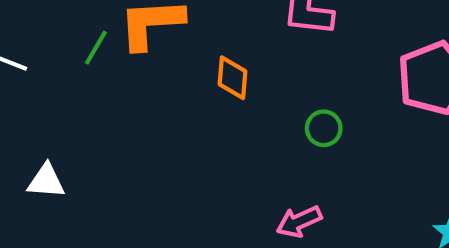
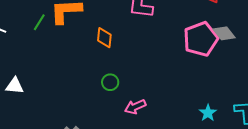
green circle: (324, 128) -> (110, 82), moved

